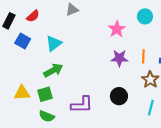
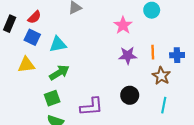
blue square: (23, 41) -> (32, 37), moved
cyan triangle: (54, 43) -> (58, 44), turned 30
yellow triangle: (22, 93) -> (26, 65), moved

